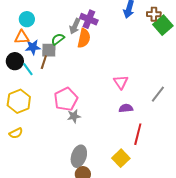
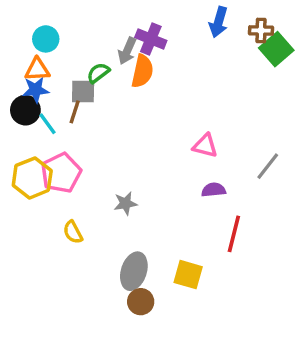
blue star: (33, 47) -> (36, 90), moved
pink triangle: (121, 82) -> (205, 146), turned -42
pink pentagon: (66, 99) -> (61, 173), moved
yellow semicircle: (16, 133) -> (73, 232), moved, turned 88
yellow square: (121, 158) -> (188, 275), moved, turned -30

